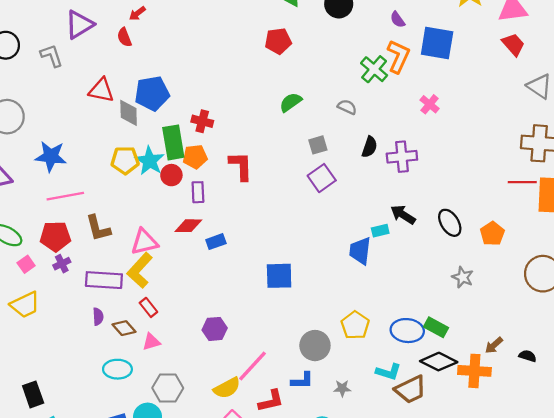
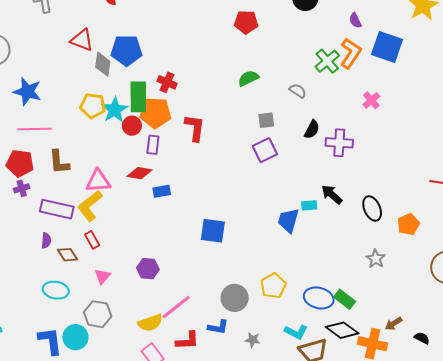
orange pentagon: (195, 157) -> (156, 113), size x1.4
pink triangle: (151, 342) -> (102, 276), moved, turned -42

